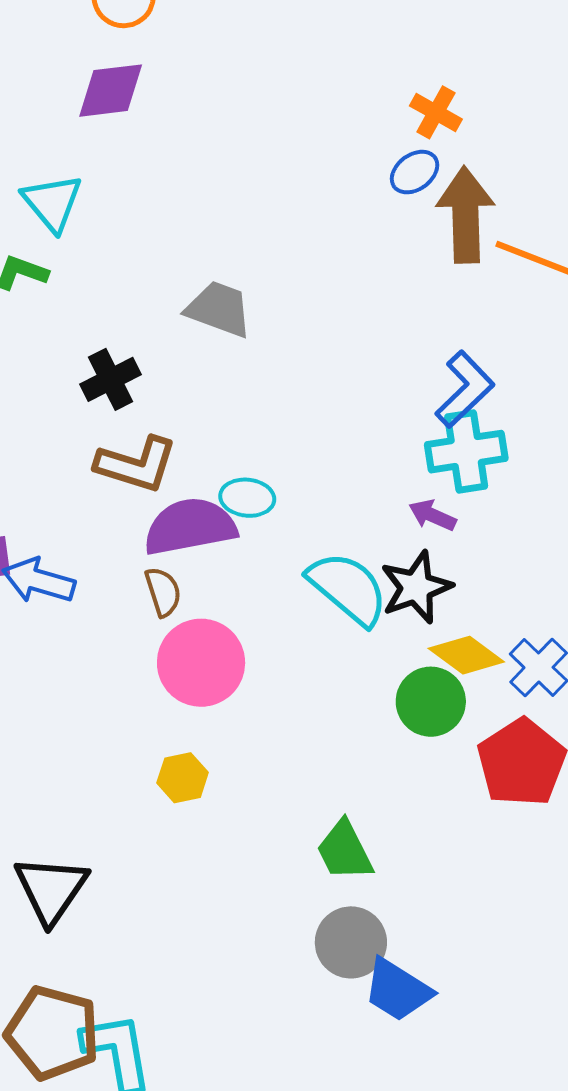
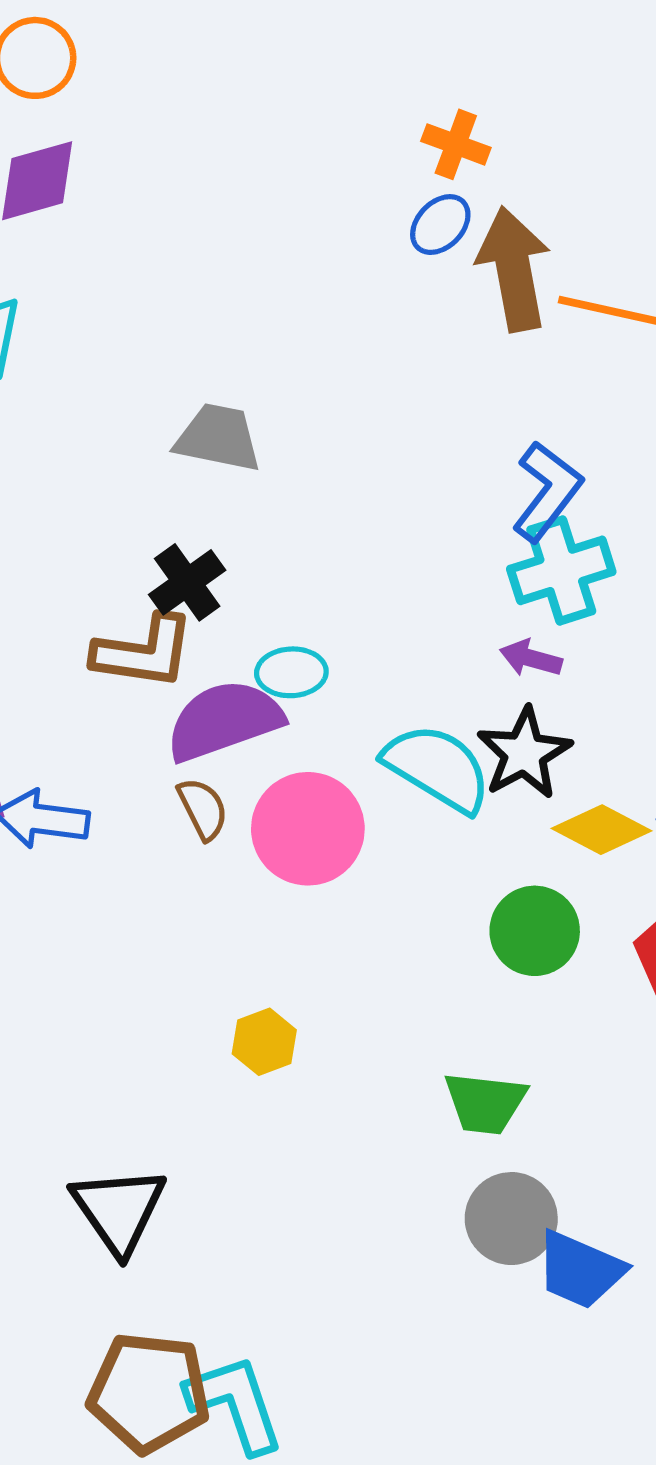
black cross: (111, 379) -> (187, 582), moved
pink circle: (201, 663) -> (308, 829), moved
green circle: (431, 702) -> (535, 931), moved
green trapezoid: (345, 851) -> (485, 1103), turned -48

